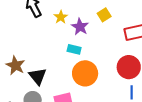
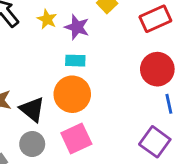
orange circle: (85, 73) -> (72, 94), moved

